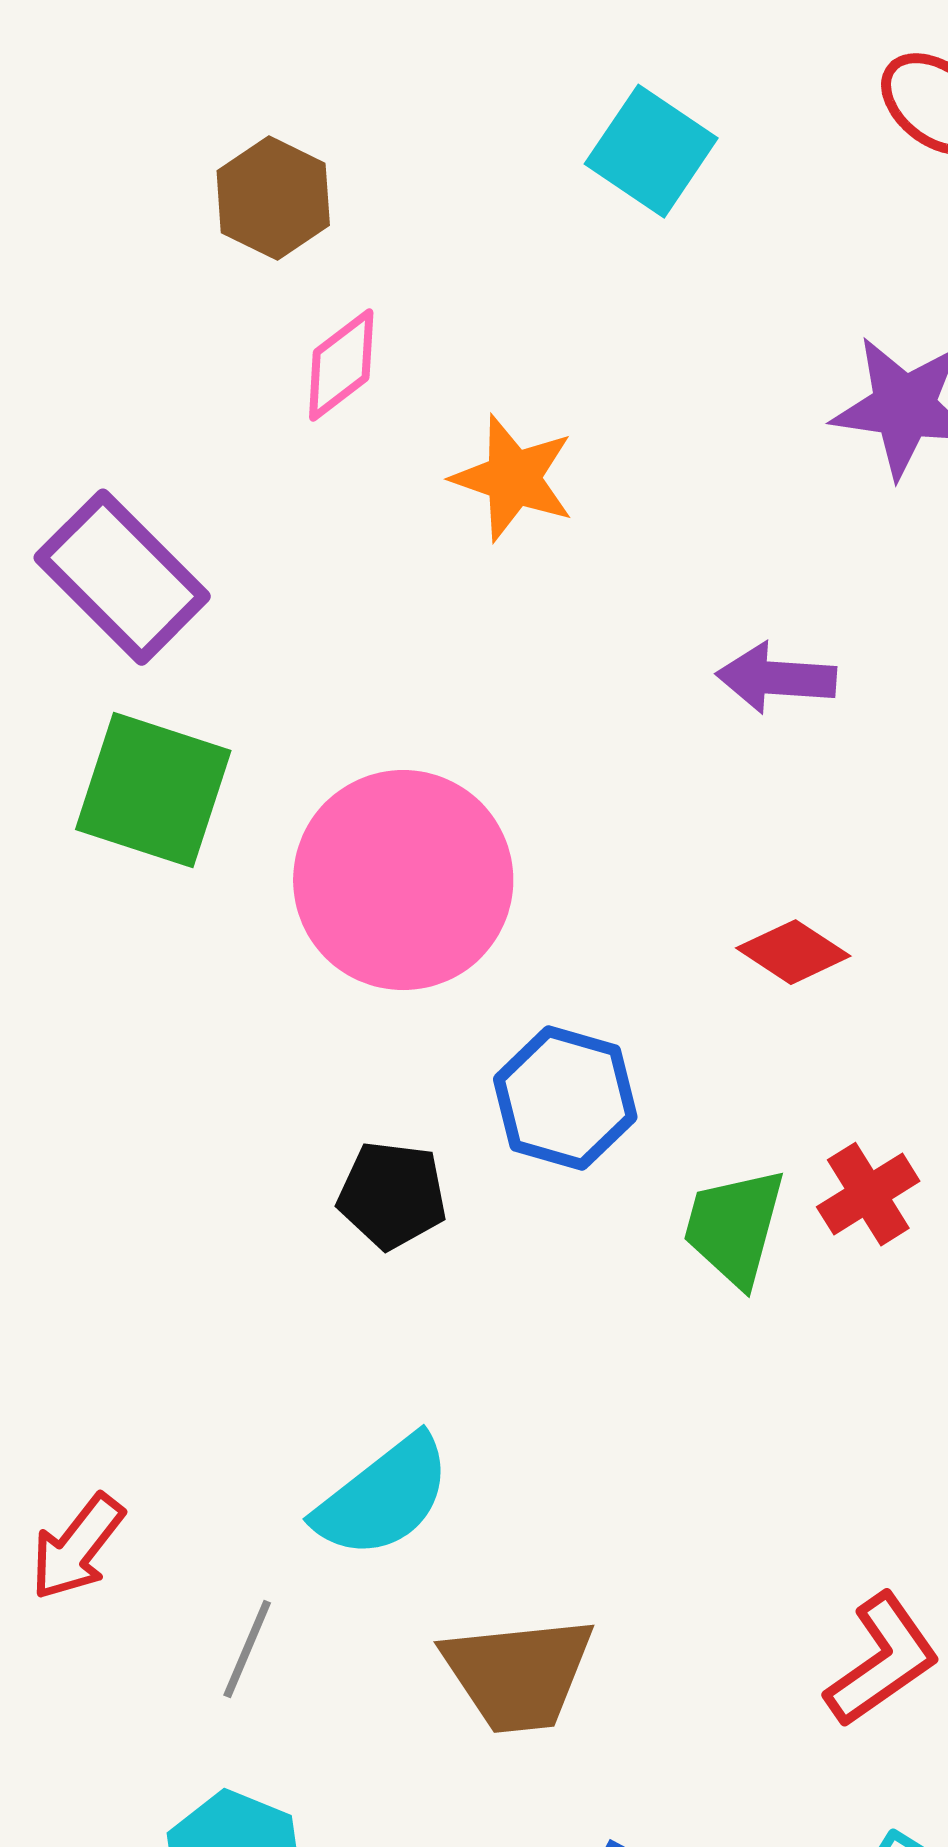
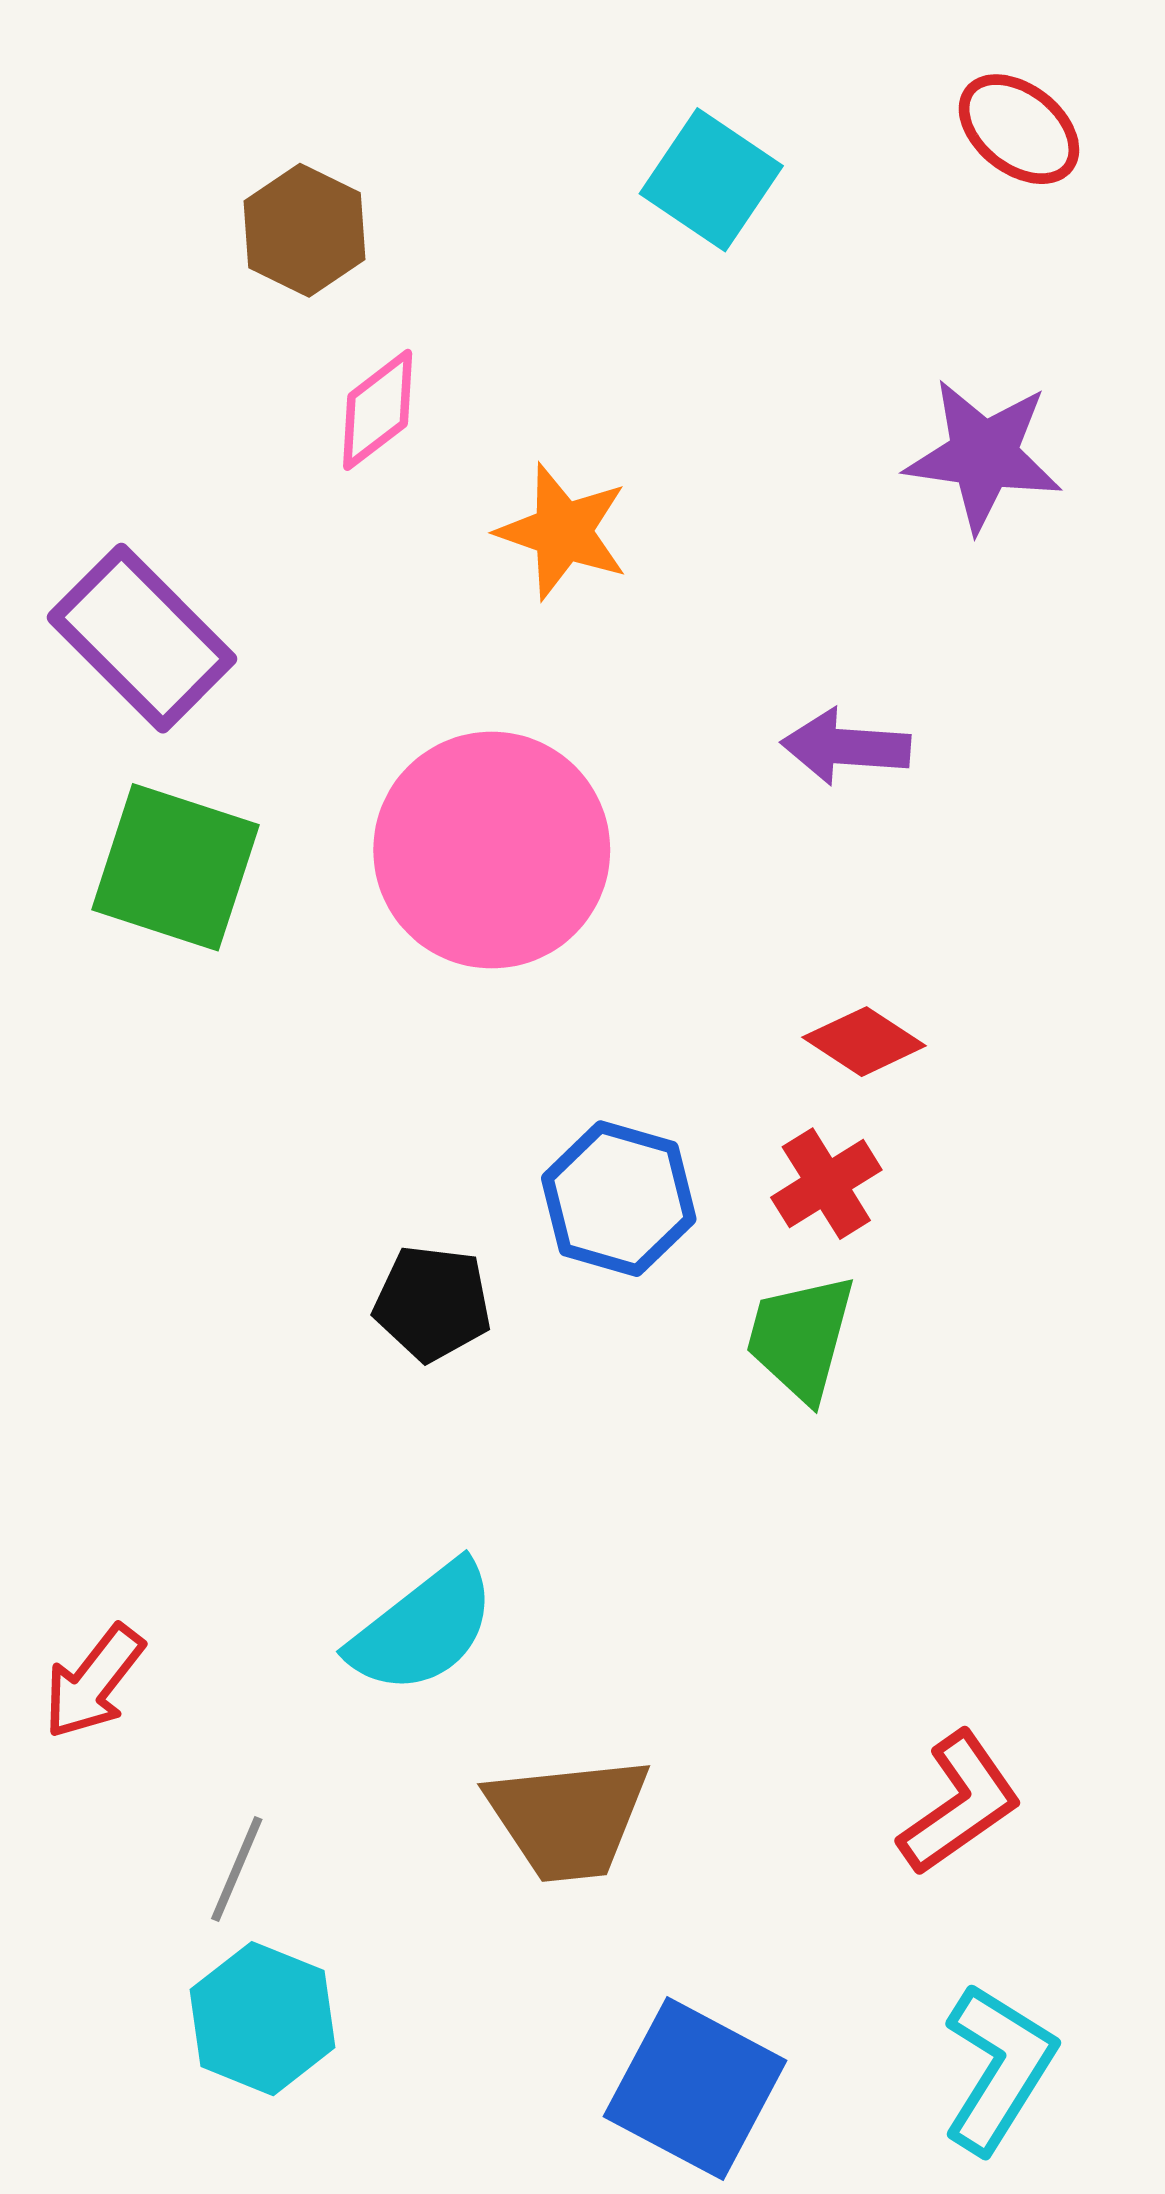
pink circle: (403, 880) -> (492, 850), moved
red cross: (868, 1194) -> (826, 1184), moved
gray line: (247, 1649) -> (237, 1869), moved

